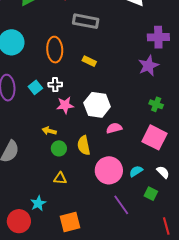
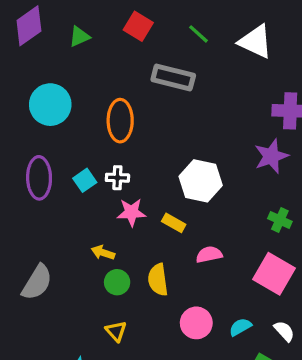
yellow rectangle: (89, 61) -> (174, 223), moved
white hexagon: (97, 105) -> (201, 181), moved
pink circle: (109, 170) -> (196, 323), size x0.7
yellow triangle: (60, 178) -> (116, 331), turned 40

